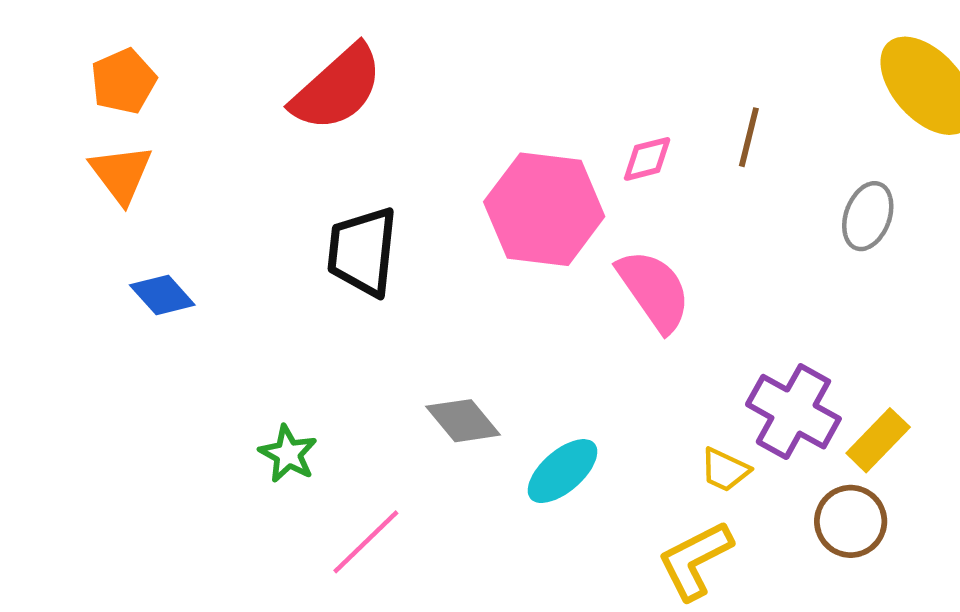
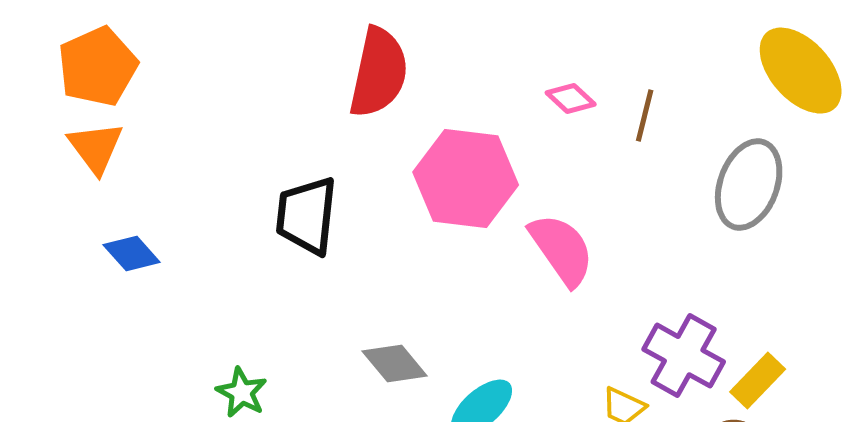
orange pentagon: (123, 81) -> (98, 67), size x1.4
red semicircle: (337, 88) -> (379, 73), moved, turned -36
pink diamond: (647, 159) -> (571, 99), moved, turned 57
gray ellipse: (868, 216) -> (749, 185), size x1.5

